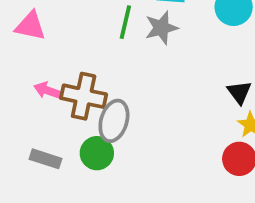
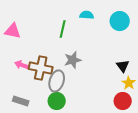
gray star: (161, 28) -> (73, 60), moved
green circle: (97, 153) -> (57, 101), moved

